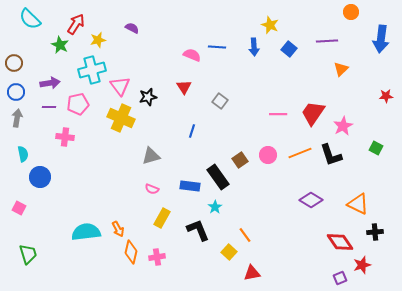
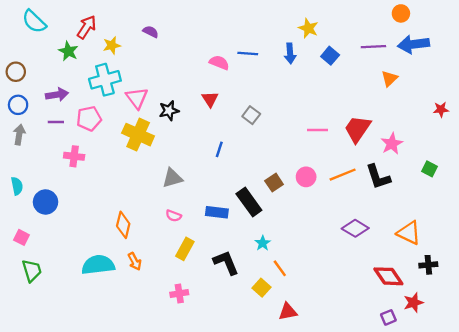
blue arrow: (381, 39) -> (413, 44), moved, turned 76
cyan semicircle: (23, 154) -> (17, 186), moved
cyan star: (215, 207) -> (263, 243), moved
orange diamond: (131, 252) -> (123, 225), moved
green trapezoid: (28, 254) -> (32, 271), moved

